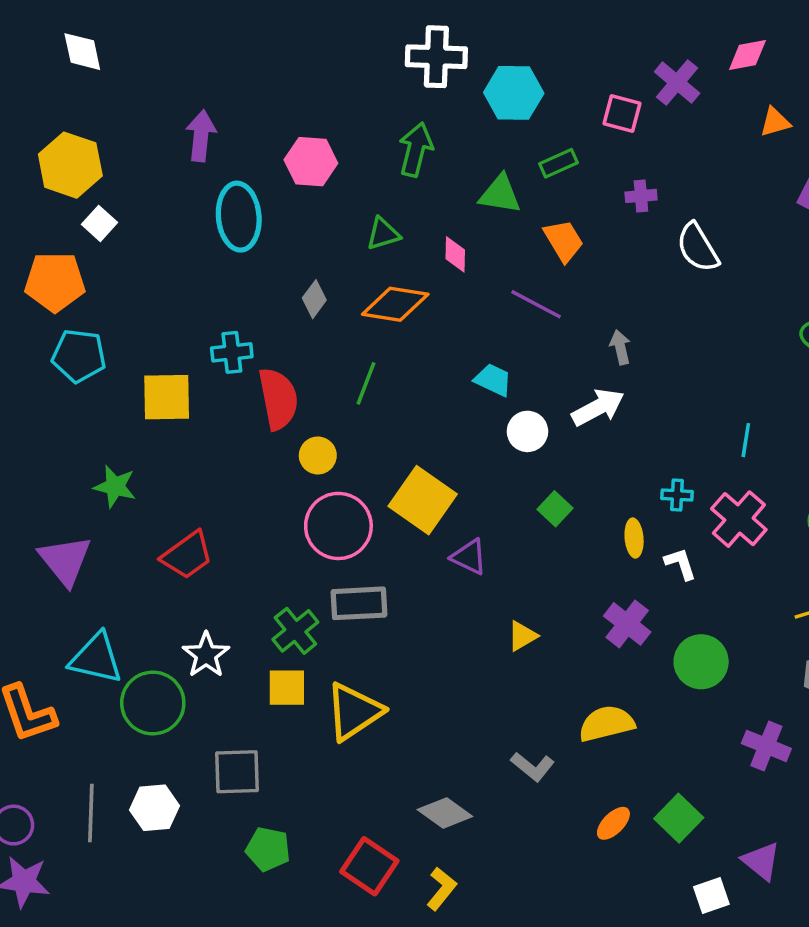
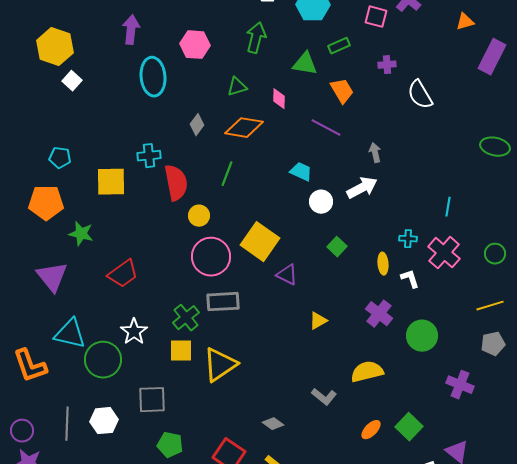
orange pentagon: (55, 282) -> (46, 203), moved
cyan pentagon: (79, 356) -> (60, 158), size x0.7
gray diamond: (445, 813) -> (273, 424), size x0.7

